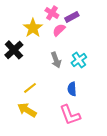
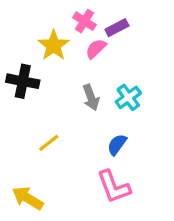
black cross: (14, 50) -> (23, 81), turned -36
blue semicircle: (72, 89) -> (117, 145), turned 40
yellow arrow: (27, 110) -> (28, 198), moved

